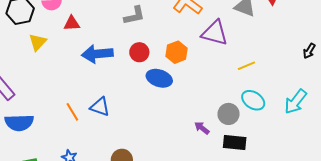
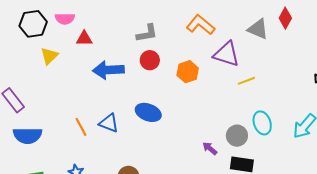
red circle: (139, 52) -> (150, 60), moved
yellow line: (246, 66) -> (246, 81), moved
blue ellipse: (159, 78) -> (148, 112), moved
cyan ellipse: (253, 100) -> (262, 123), turned 35

